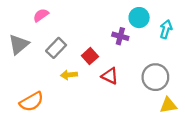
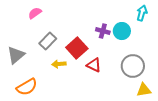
cyan circle: (139, 18) -> (122, 31), moved
cyan arrow: (166, 29) -> (142, 13), moved
gray triangle: (19, 44) -> (16, 55), moved
red square: (90, 56) -> (77, 48), size x1.5

